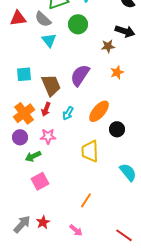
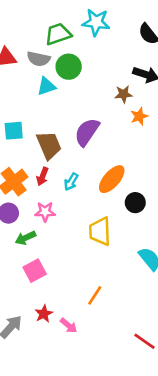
gray semicircle: (43, 19) -> (39, 59), turned -30
green circle: (78, 24) -> (69, 67), moved
cyan triangle: (49, 40) -> (46, 86), turned 49
orange star: (117, 72) -> (139, 116), moved
red star: (43, 222) -> (44, 314), moved
pink arrow: (76, 230) -> (69, 326), moved

